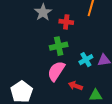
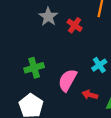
red cross: (66, 22) -> (75, 25), turned 32
green cross: (59, 46) -> (34, 68), moved

